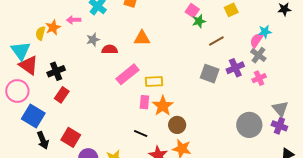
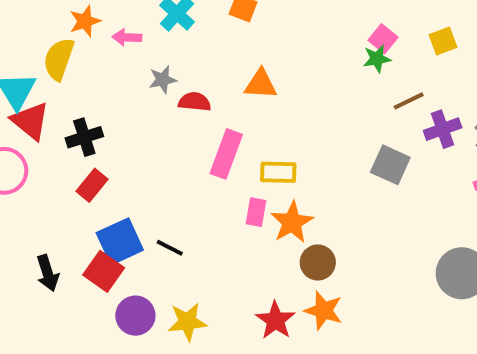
pink square: (192, 11) -> (383, 39), moved
orange star: (53, 27) -> (85, 21), moved
yellow semicircle: (40, 33) -> (59, 59), size x1.5
purple cross: (235, 68) -> (443, 129), moved
pink rectangle: (127, 74) -> (226, 154), turned -35
blue square: (33, 116) -> (120, 241), moved, turned 30
black line: (141, 134) -> (170, 248), moved

